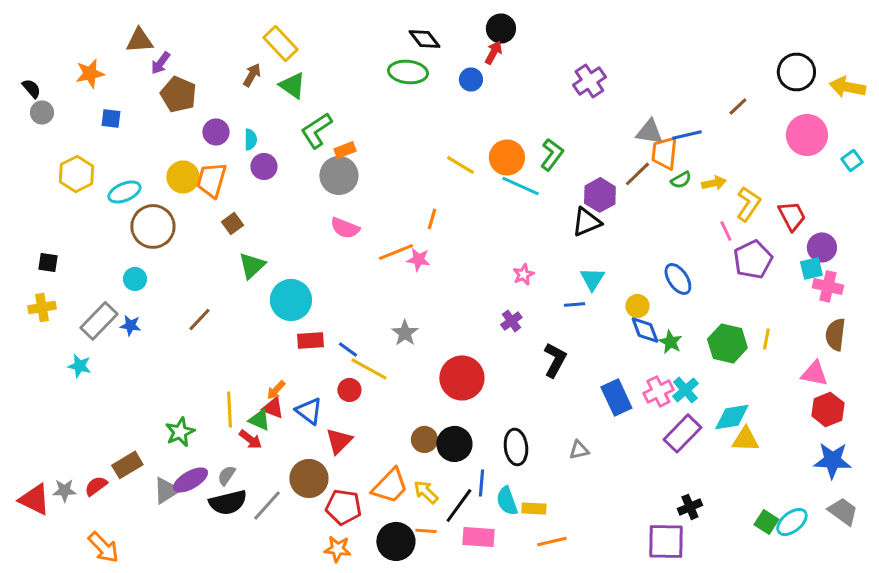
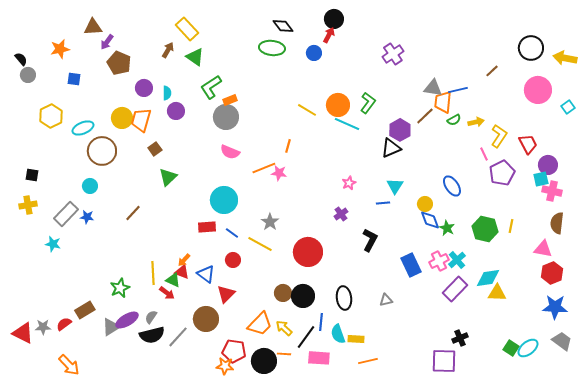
cyan circle: (291, 300) -> (224, 200), moved
yellow line: (369, 369) -> (260, 244), moved
red pentagon: (343, 507) -> (234, 351), moved

